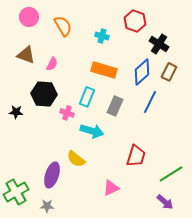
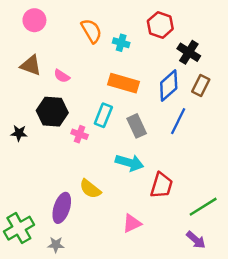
orange semicircle: (63, 26) -> (91, 31), moved
pink semicircle: (52, 64) -> (62, 76), turned 96
gray rectangle: (115, 106) -> (137, 126), turned -48
cyan arrow: (92, 131) -> (129, 163), moved

